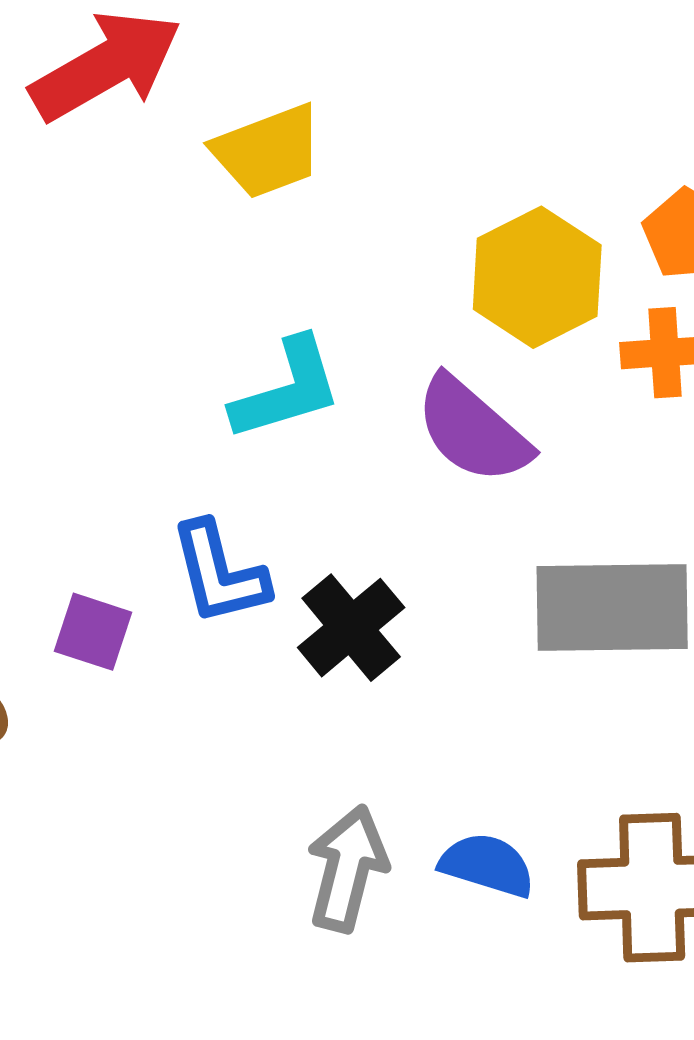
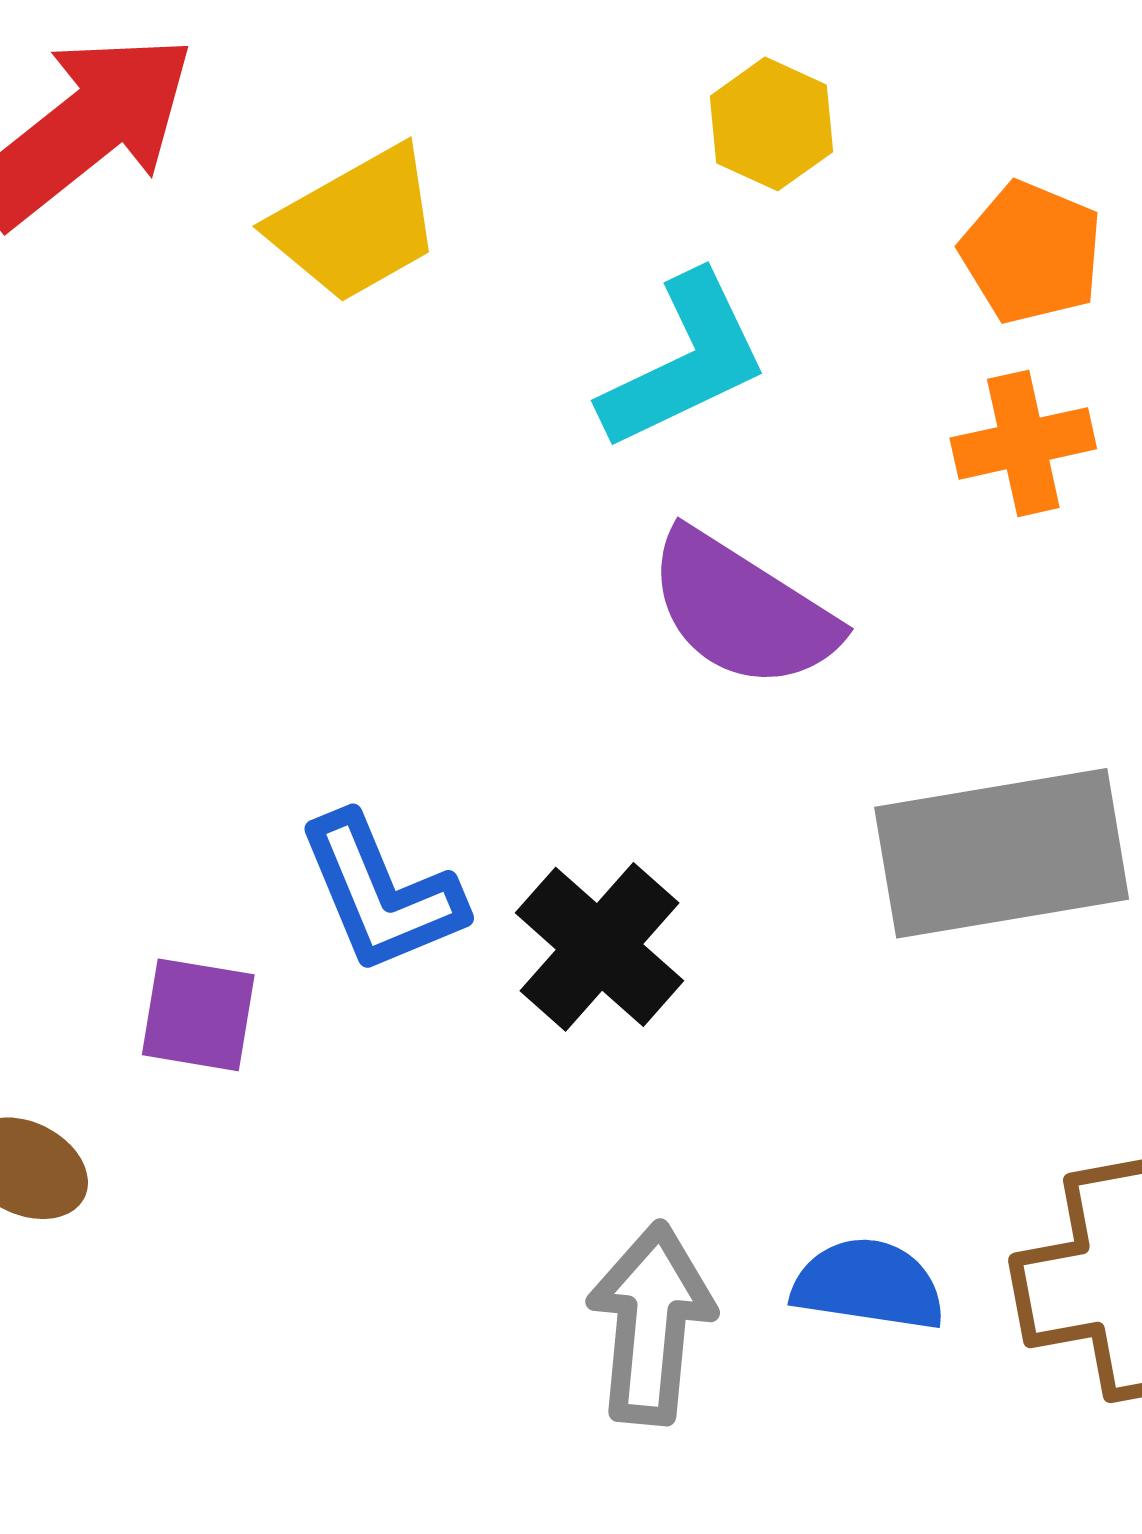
yellow hexagon: (537, 277) -> (771, 124), moved, size x0.6
cyan L-shape: (287, 389) -> (684, 362), moved

